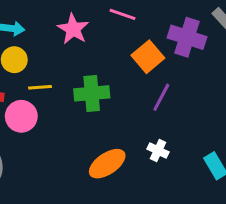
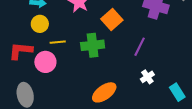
orange square: (148, 57) -> (112, 19), moved
white cross: (158, 150) -> (147, 77), moved, turned 32

